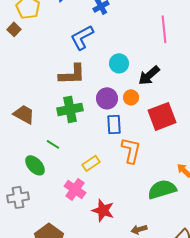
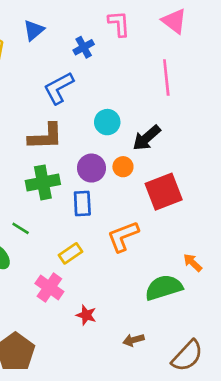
blue rectangle: (114, 124) -> (82, 203), moved
orange L-shape: (131, 150) -> (123, 236), turned -124
red star: (103, 210) -> (86, 315), size x0.7

